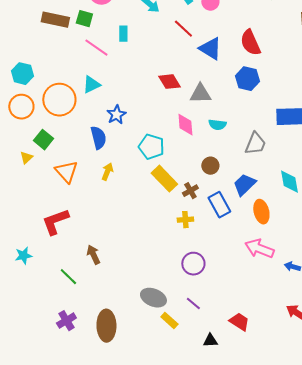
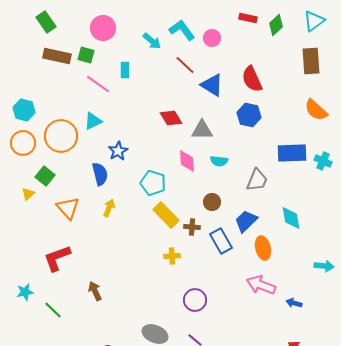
brown cross: (190, 191) -> (192, 227), turned 35
yellow cross: (185, 220) -> (172, 256), moved
green line: (68, 277) -> (53, 310), moved

